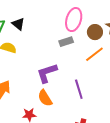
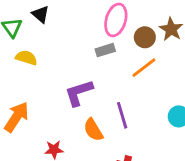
black triangle: (18, 24) -> (41, 14), moved
orange semicircle: (45, 98) -> (93, 130), moved

